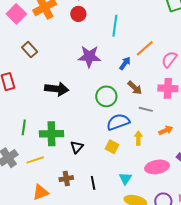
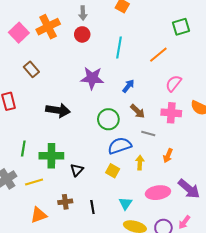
orange line: (145, 48) -> (158, 55), moved
orange arrow: (166, 130) -> (168, 156), turned 136

